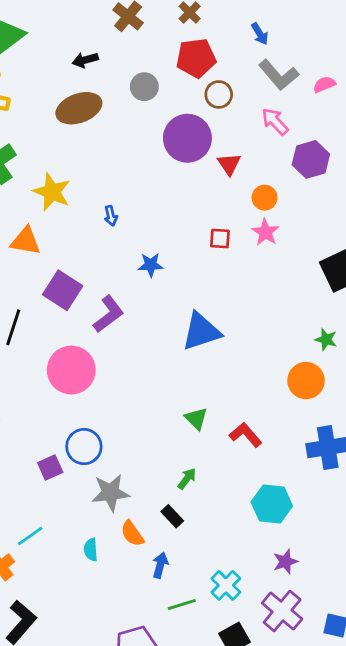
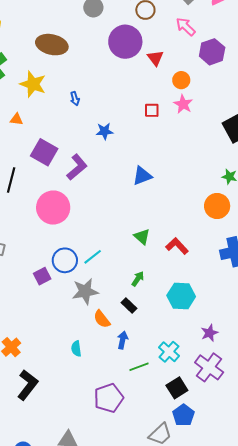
brown ellipse: (79, 108) -> (52, 45), moved, turned 36
orange triangle: (26, 241) -> (16, 119), size x0.6
blue triangle: (201, 331) -> (142, 176), size x0.7
cyan hexagon: (272, 504) -> (181, 296), moved
cyan line: (30, 536) -> (93, 257), moved
cyan semicircle: (91, 550) -> (76, 349), moved

